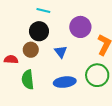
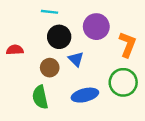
black circle: (39, 31) -> (59, 37), moved
brown circle: (31, 50) -> (50, 68), moved
red semicircle: (11, 59) -> (15, 50), moved

